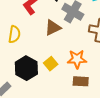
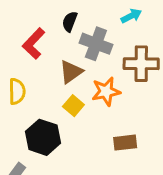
orange star: (77, 59) -> (106, 91), moved
yellow square: (51, 64) -> (73, 106), moved

